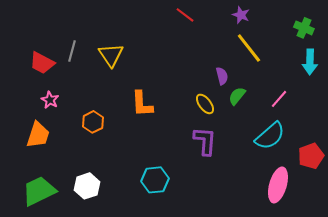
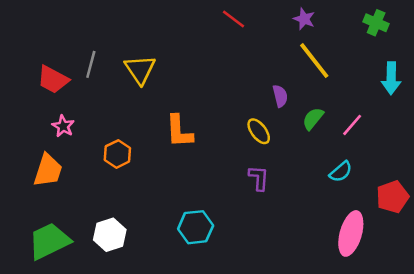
green cross: (304, 28) -> (376, 23), moved
green semicircle: (237, 96) -> (313, 119), moved
cyan semicircle: (270, 136) -> (341, 172), size x0.6
purple L-shape: (205, 141) -> (259, 178), size x0.7

